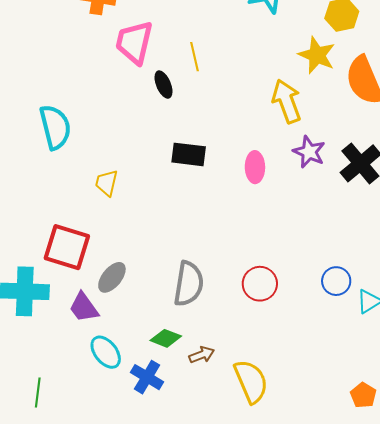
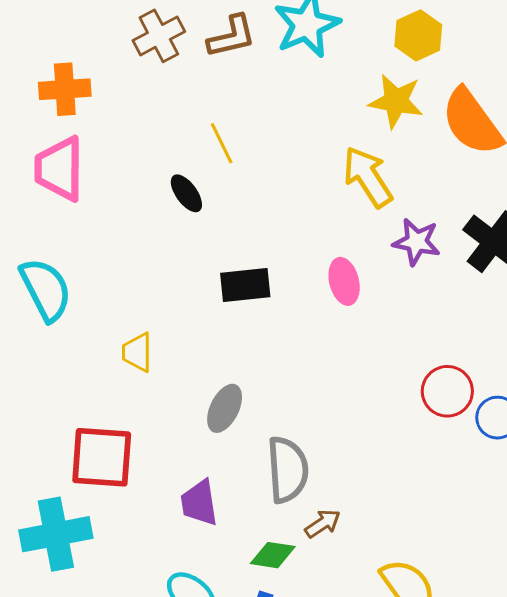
pink trapezoid: (134, 42) -> (59, 169), moved
gray ellipse: (112, 277) -> (225, 408), moved
red circle: (260, 284) -> (447, 391), moved
purple trapezoid: (84, 308) -> (199, 503), moved, turned 40
brown arrow: (202, 355) -> (323, 524), moved

